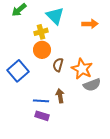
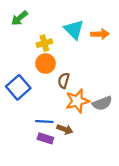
cyan triangle: (55, 16) -> (74, 29), moved
orange star: (82, 69) -> (77, 101), moved, turned 30
brown arrow: (60, 96) -> (65, 129), moved, turned 120

